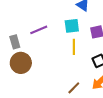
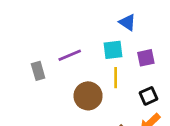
brown circle: (21, 63) -> (88, 96), moved

